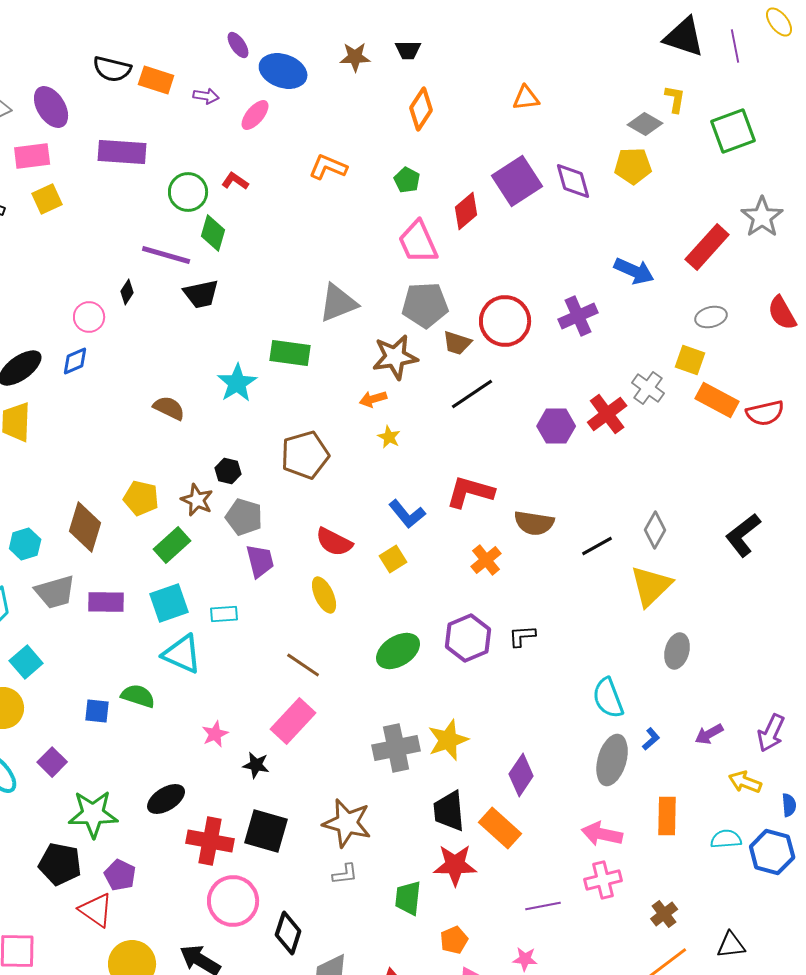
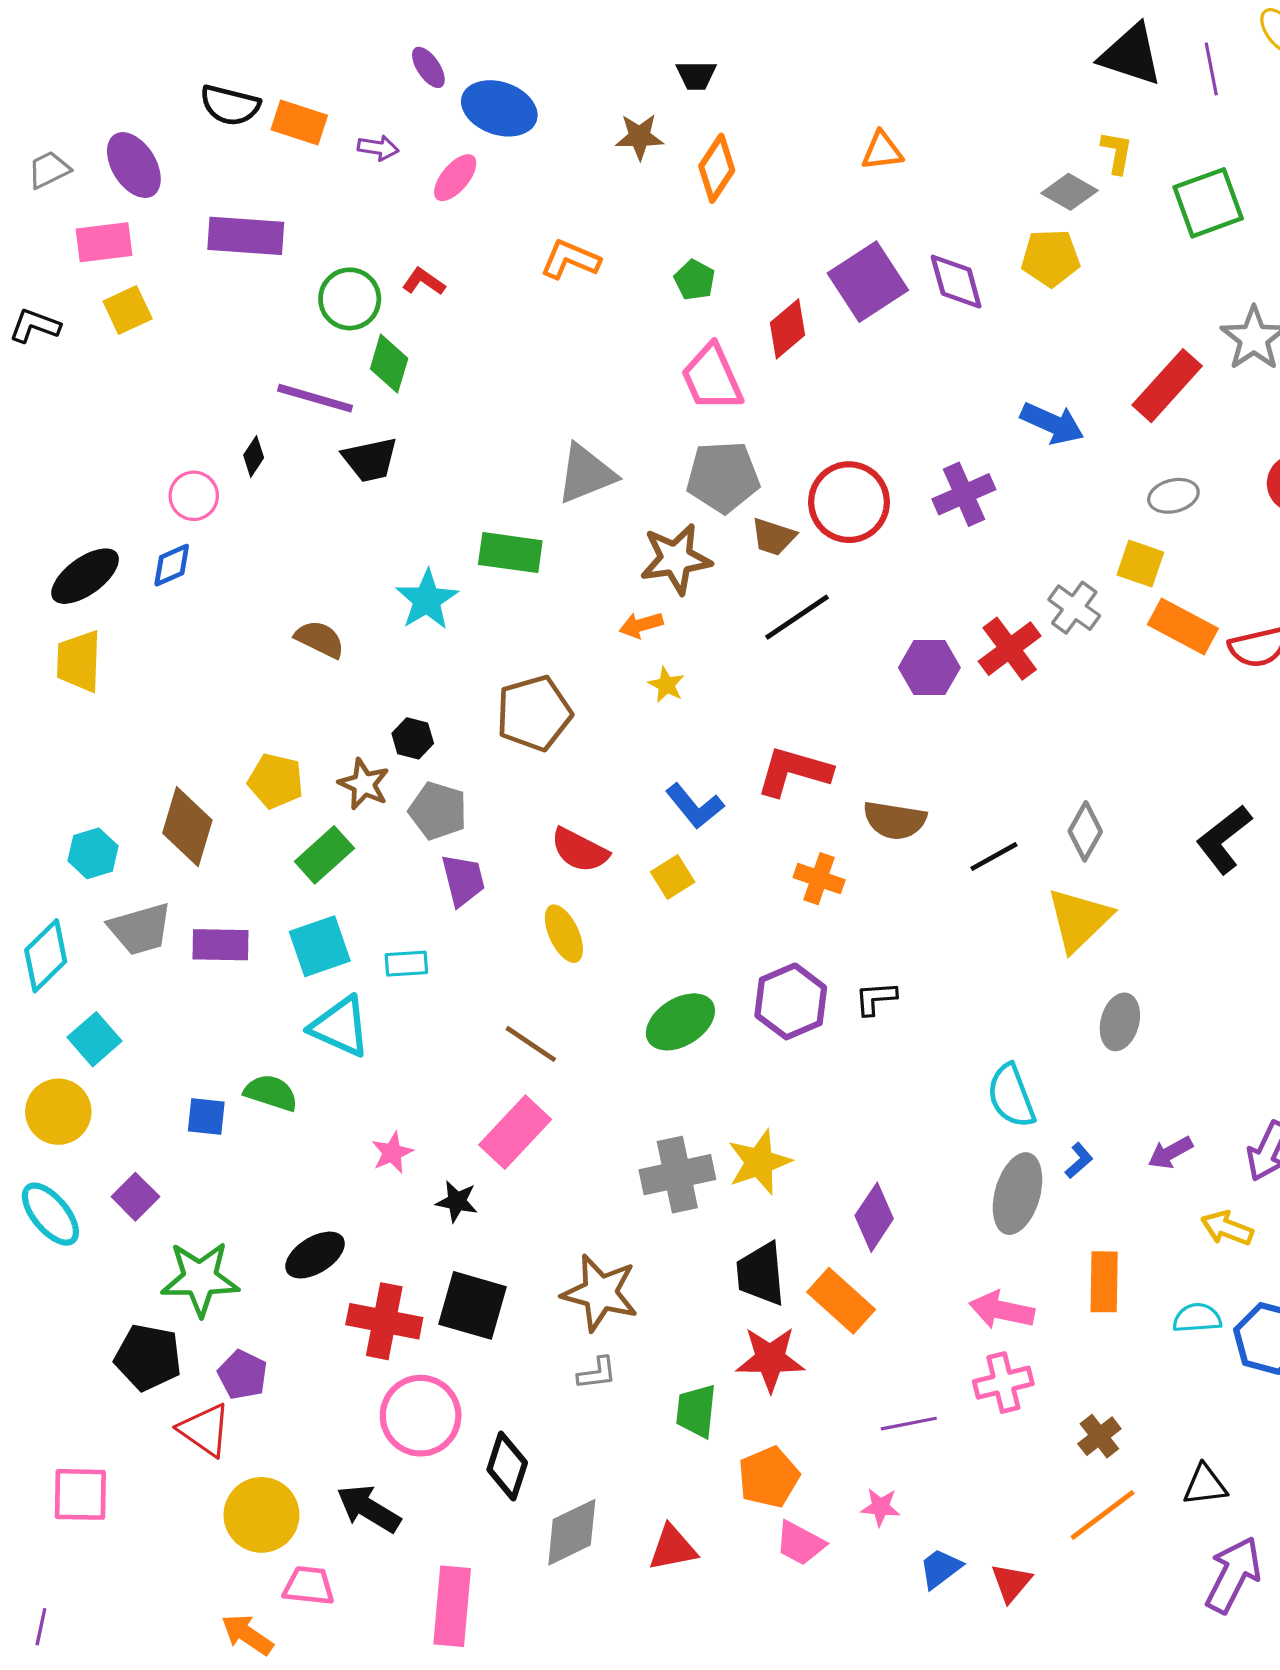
brown star: (355, 57) -> (639, 137), moved
orange cross: (486, 560) -> (819, 879), turned -32
orange pentagon: (454, 940) -> (769, 1477), size x1.4

